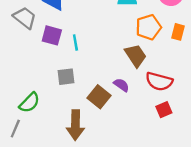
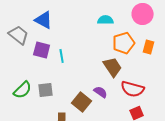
gray square: (66, 77) -> (46, 90), moved
green semicircle: (29, 103) -> (23, 90), moved

